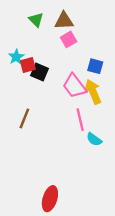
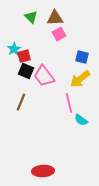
black square: (39, 72) -> (26, 71), moved
pink trapezoid: (74, 86) -> (44, 76), moved
yellow arrow: (93, 92) -> (80, 79), turned -105
red ellipse: (50, 199) -> (43, 171), turned 70

